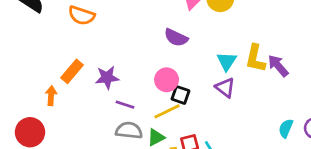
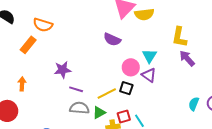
yellow L-shape: (255, 58) -> (179, 37), moved
orange rectangle: (72, 71) -> (28, 45), moved
pink circle: (167, 80) -> (131, 67), moved
black square: (180, 95) -> (126, 88), moved

